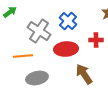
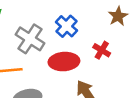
red cross: (96, 40) -> (102, 50), turned 32

